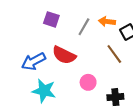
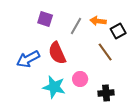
red semicircle: (64, 55) -> (57, 53), turned 40
cyan star: (44, 91) -> (54, 87), moved

